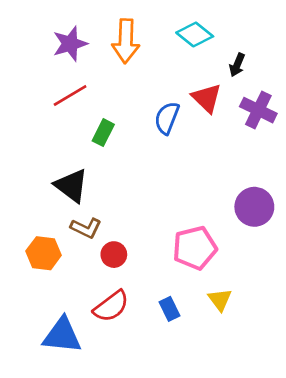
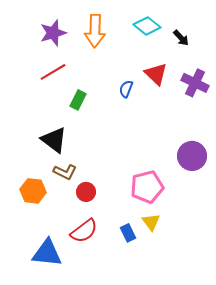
black arrow: (237, 65) -> (181, 38), moved, turned -66
blue semicircle: (167, 118) -> (126, 89), size x0.7
yellow triangle: (220, 300) -> (151, 222), moved

